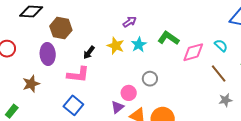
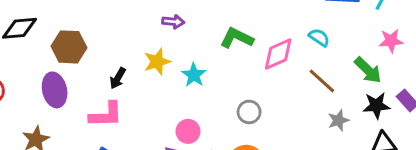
purple arrow: (130, 22) -> (173, 22), turned 48
cyan star: (139, 45) -> (194, 75), moved
yellow star: (116, 46) -> (157, 62), turned -30
gray circle: (150, 79) -> (249, 112), moved

